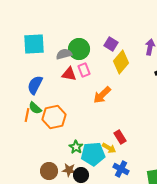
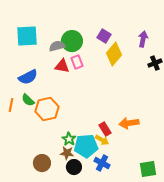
blue semicircle: (35, 85) -> (28, 77), turned -144
orange arrow: (102, 95) -> (129, 123), moved, turned 36
orange line: (27, 115) -> (11, 105), moved
red rectangle: (120, 137) -> (105, 129), moved
blue cross: (121, 169) -> (102, 163), moved
brown star: (69, 170) -> (67, 153), moved

